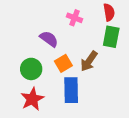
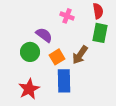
green circle: (31, 69) -> (30, 52), moved

